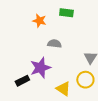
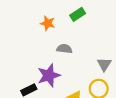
green rectangle: (66, 13) -> (78, 14), turned -40

